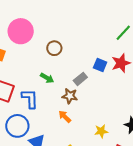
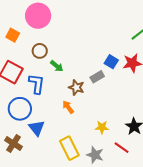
brown circle: (54, 48) -> (40, 51), moved
gray rectangle: (80, 79) -> (97, 77), moved

